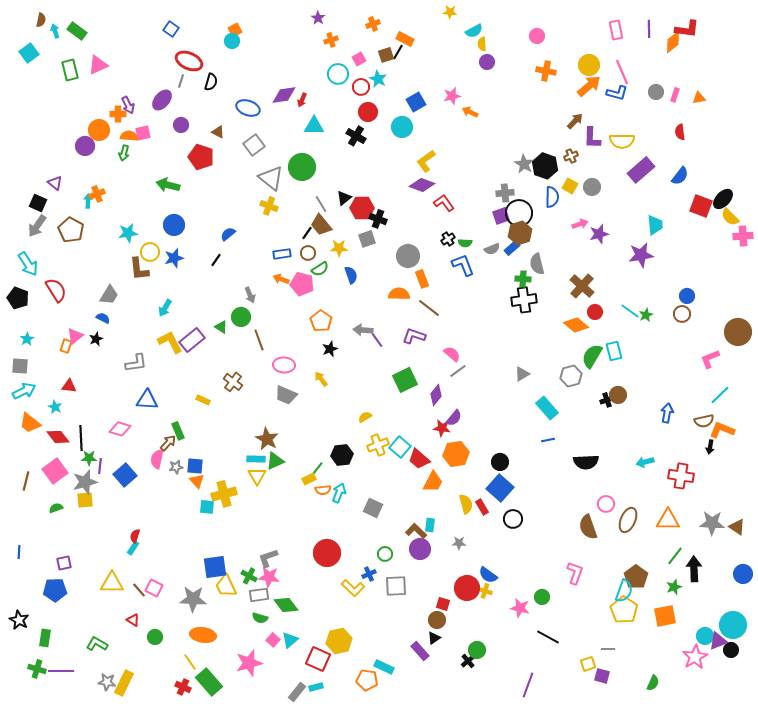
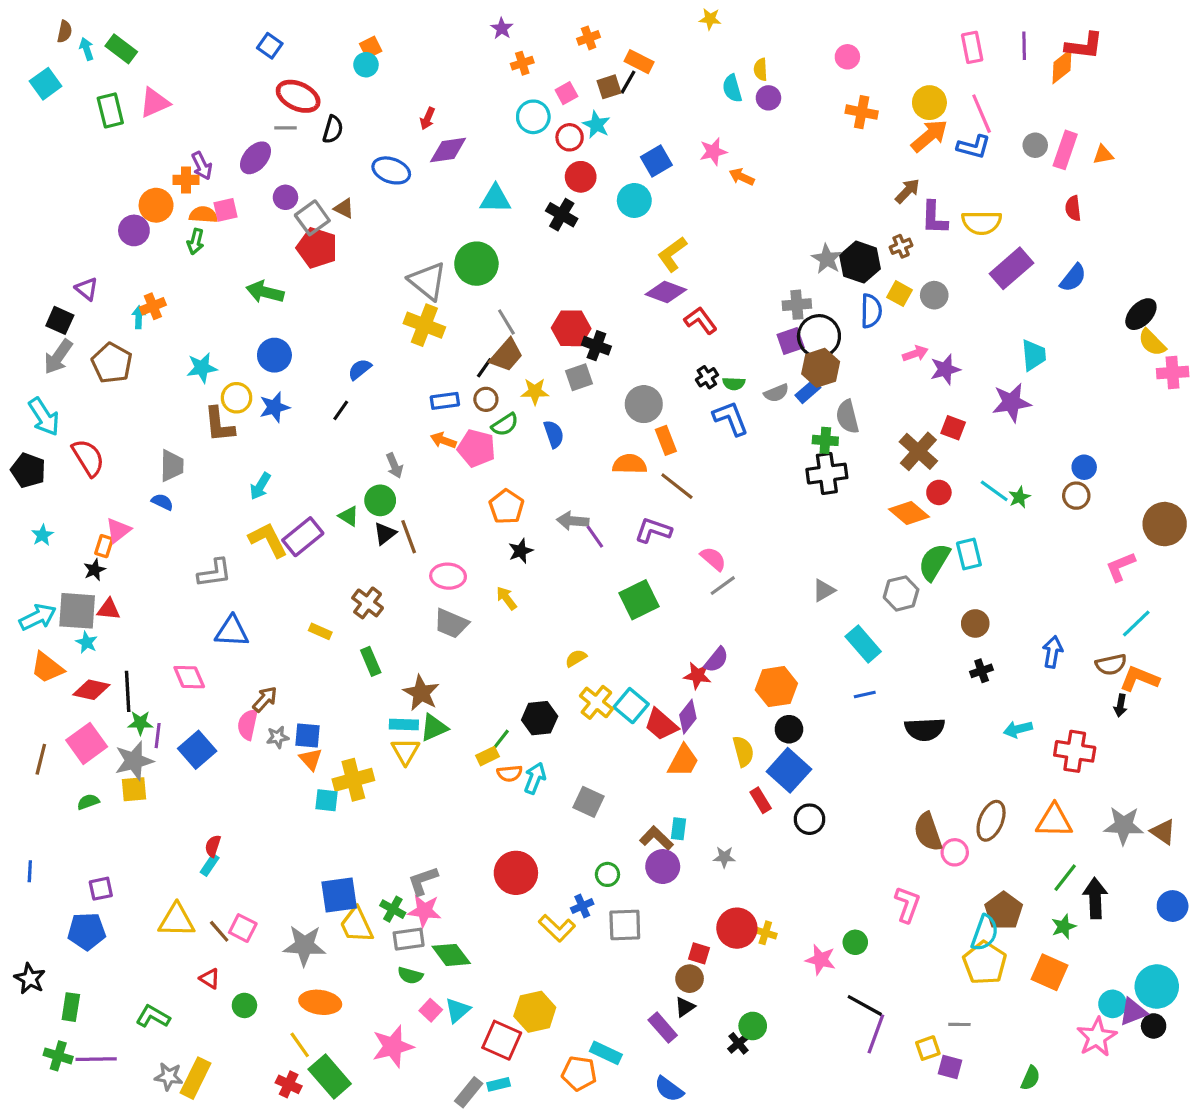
cyan semicircle: (474, 31) -> (732, 88), moved, turned 102
gray line: (181, 81) -> (285, 128), turned 72
pink rectangle: (675, 95) -> (1065, 150), size x1.6
red arrow: (302, 100) -> (428, 118), moved
gray square: (254, 145) -> (312, 218), moved
black triangle: (344, 198) -> (385, 534), moved
yellow cross: (269, 206) -> (424, 325), size x1.4
red square: (701, 206) -> (953, 428), moved, size x0.7
brown trapezoid: (321, 225) -> (506, 355), turned -100
gray trapezoid: (109, 295) -> (172, 466), turned -30
black star: (96, 339) -> (94, 570), moved
gray square: (20, 366) -> (77, 611), moved, size x1.5
purple diamond: (436, 395) -> (688, 717), moved
black cross: (607, 400) -> (982, 671), moved
pink diamond: (120, 429) -> (189, 677), turned 50
green rectangle: (178, 431) -> (371, 661), moved
red diamond: (58, 437) -> (91, 690), turned -40
yellow cross: (378, 445) -> (596, 702), turned -30
orange hexagon: (456, 454) -> (776, 687), moved
yellow semicircle: (466, 504) -> (743, 751), moved
pink circle: (606, 504) -> (955, 852), moved
blue semicircle: (488, 575) -> (669, 1089), moved
orange square: (665, 616) -> (1049, 972), turned 35
purple line: (528, 685) -> (876, 1034), moved

